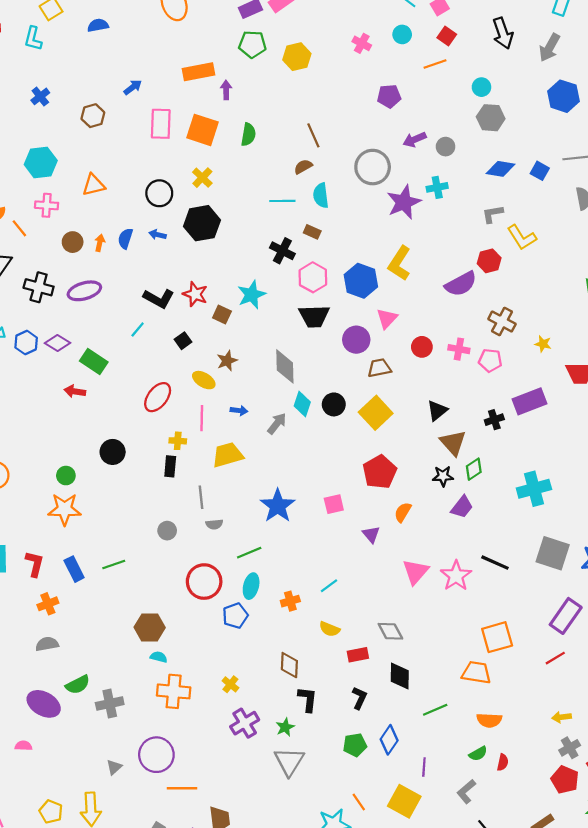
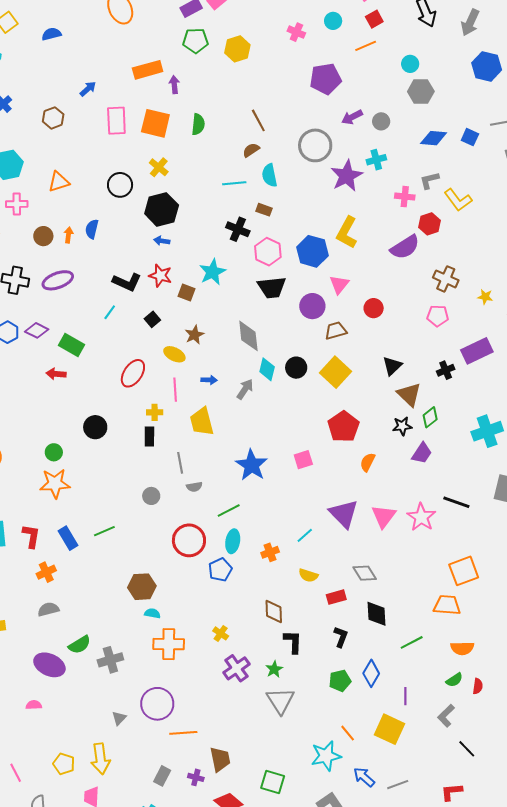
red square: (447, 36) -> (374, 19), turned 30
purple pentagon: (389, 96) -> (325, 79), size x1.4
blue arrow: (157, 235) -> (162, 241), moved
pink cross: (459, 349) -> (405, 197), moved
yellow trapezoid: (228, 455) -> (202, 422), turned -84
purple triangle: (371, 534) -> (344, 514), moved, size x1.8

